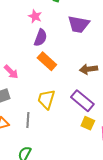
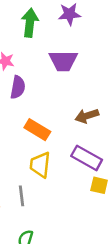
orange rectangle: (47, 61) -> (37, 130), moved

